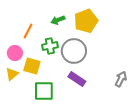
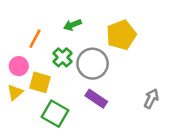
yellow pentagon: (86, 21) -> (121, 35), moved
green cross: (50, 46) -> (63, 57), turned -35
green square: (44, 91) -> (55, 114), turned 30

